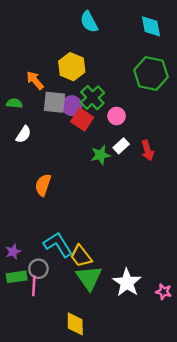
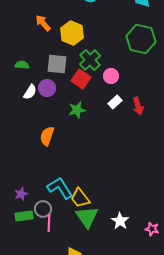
orange arrow: (35, 80) -> (43, 23), moved
purple circle: (72, 106) -> (47, 88), moved
green star: (100, 155) -> (77, 110), moved
white star: (127, 283) -> (120, 221), size x0.7
pink line: (34, 286) -> (49, 223), moved

